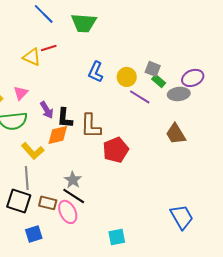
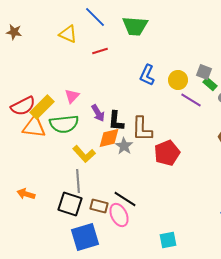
yellow triangle: (32, 57) -> (68, 34), moved
gray star: (73, 180) -> (124, 146), moved
blue square: (34, 234) -> (85, 237), size x1.6

